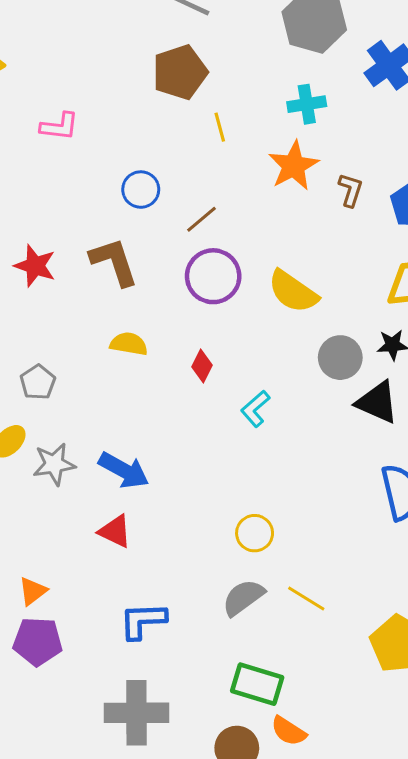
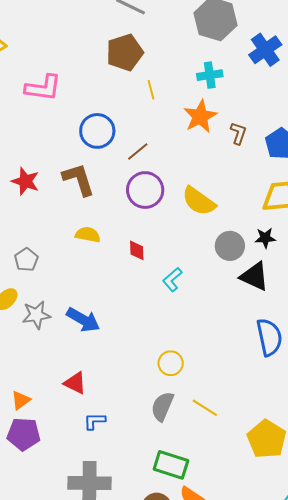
pink L-shape: (59, 126) -> (43, 88), size x1.4
blue circle: (141, 190) -> (97, 131), size x1.4
red diamond: (202, 366) -> (137, 250), turned -30
red triangle: (115, 531) -> (75, 383), moved
gray semicircle: (243, 597) -> (162, 406), turned -32
blue L-shape: (143, 621) -> (95, 421), size x0.7

